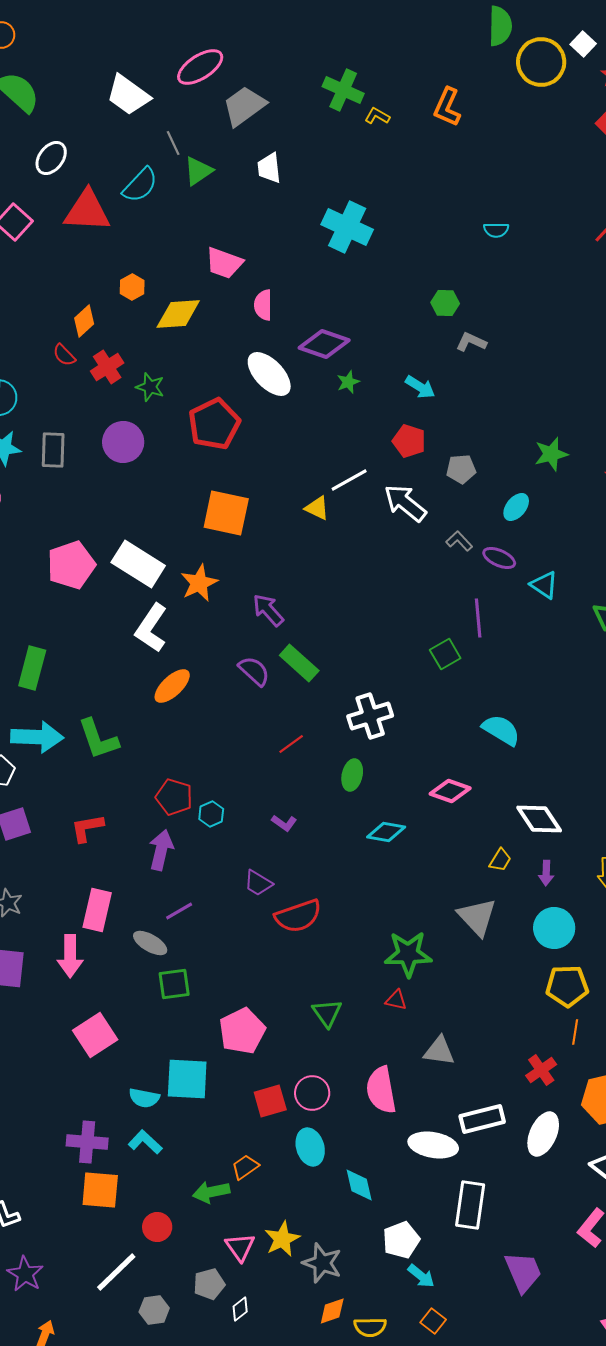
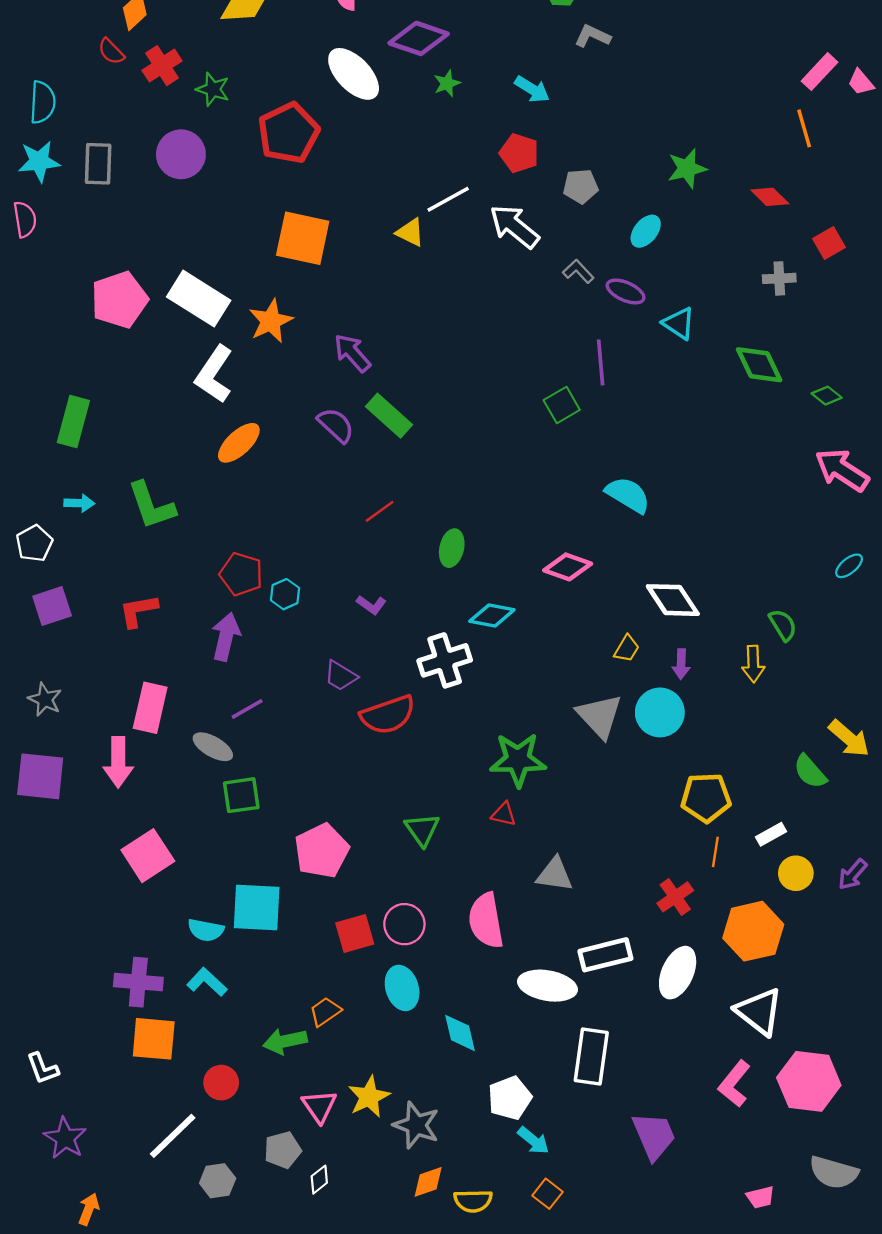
white cross: (370, 716) -> (445, 660), moved
cyan arrow: (37, 737) -> (79, 503), size x0.5
cyan circle: (554, 928) -> (660, 712), moved

